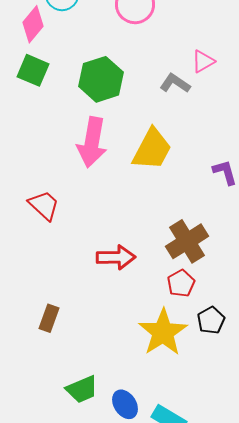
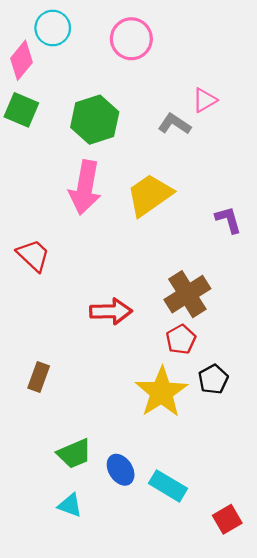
yellow trapezoid: (152, 149) -> (150, 195), turned -153

